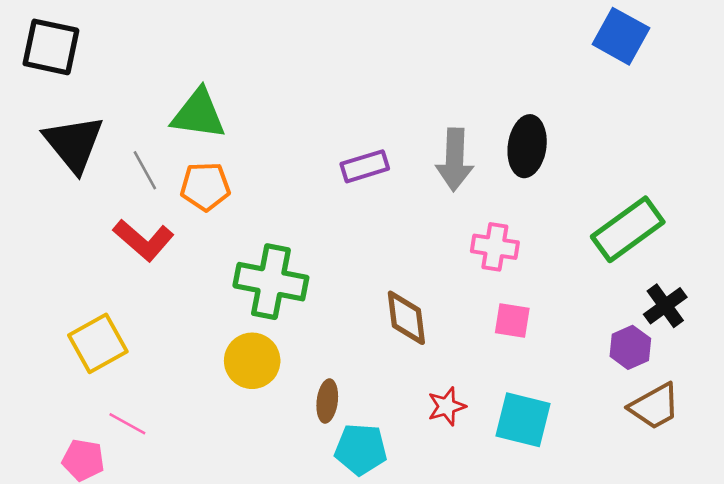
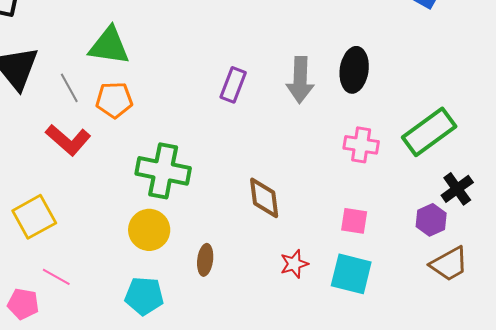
purple rectangle: (365, 166) -> (233, 85), turned -52
pink cross: (495, 247) -> (361, 145), moved
pink square: (512, 321) -> (354, 221), moved
cyan pentagon: (361, 449) -> (144, 296), moved

